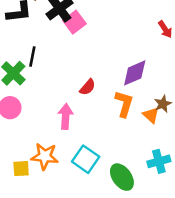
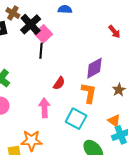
black line: (32, 56) -> (41, 51), moved
orange triangle: (151, 115) -> (114, 121), moved
cyan square: (86, 159) -> (76, 119), moved

